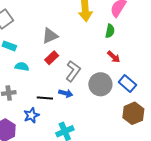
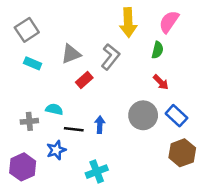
gray triangle: (50, 36) -> (71, 54), moved
cyan semicircle: (22, 67) -> (54, 109), moved
gray L-shape: (73, 71) -> (110, 57), moved
blue arrow: (66, 93) -> (100, 125), turned -104

